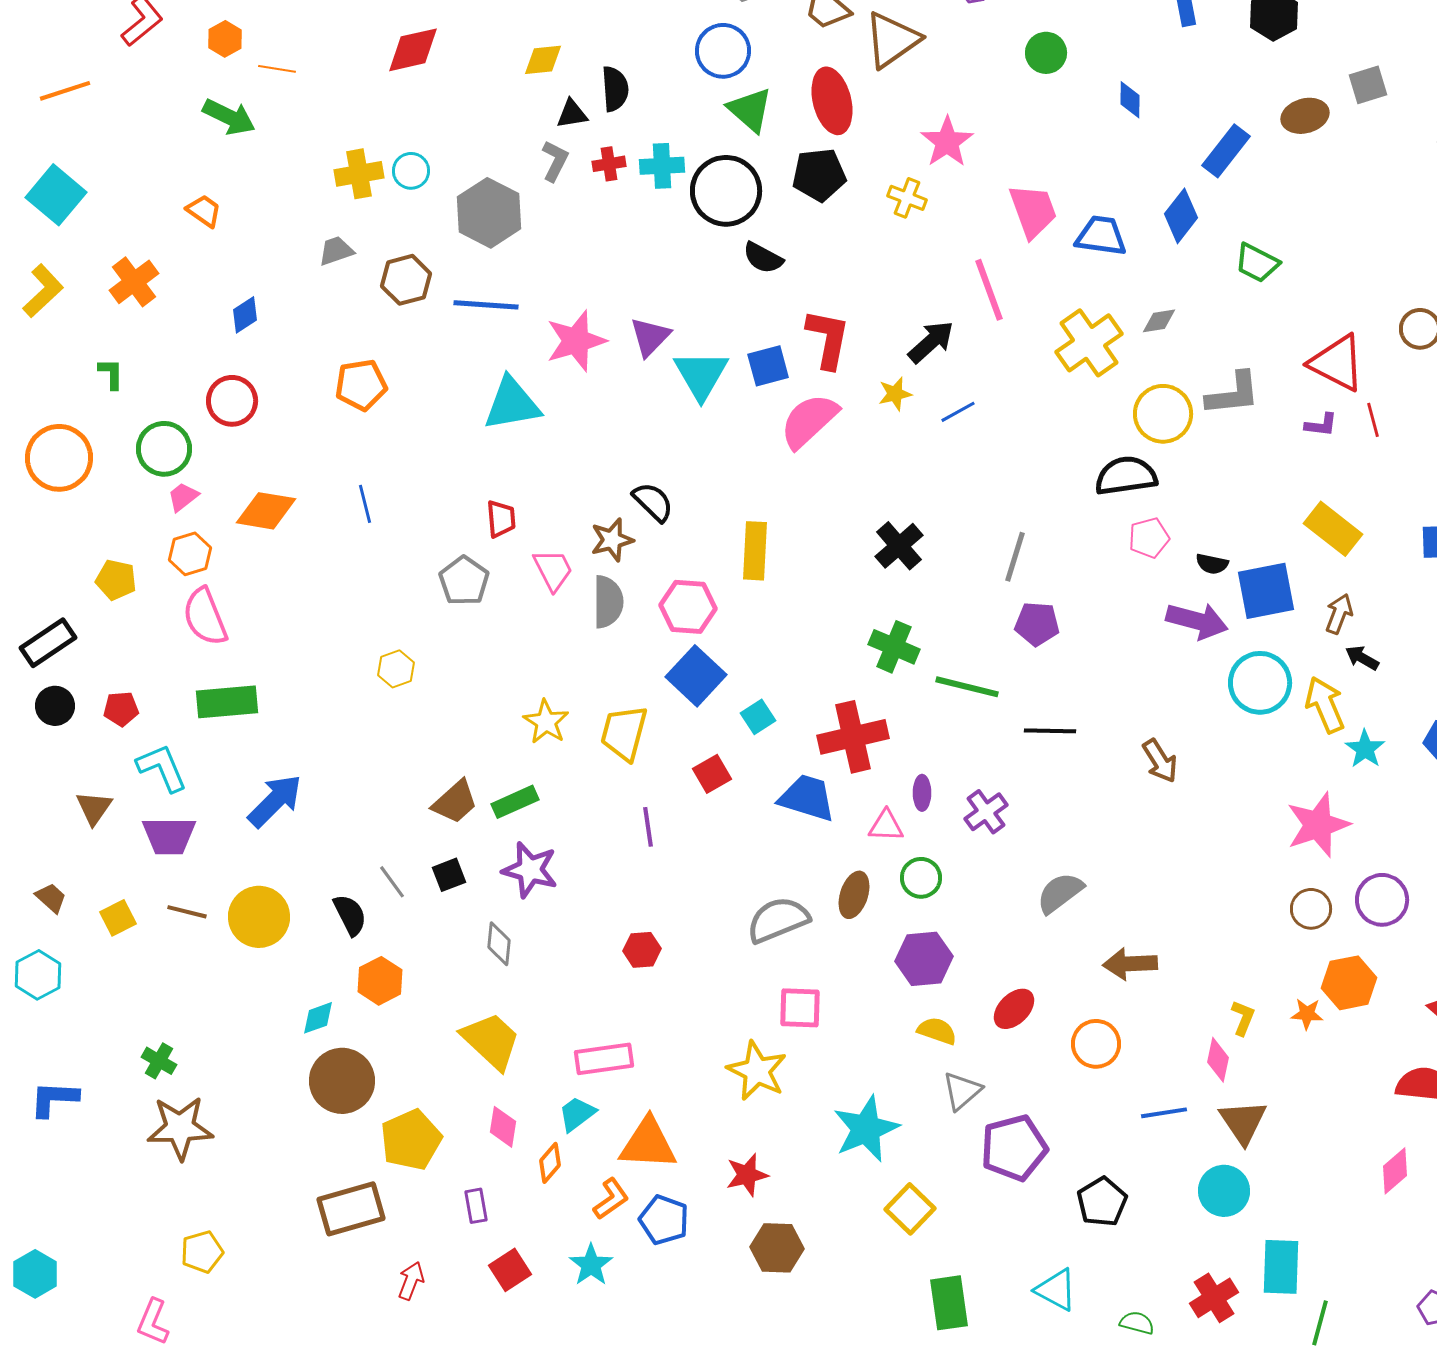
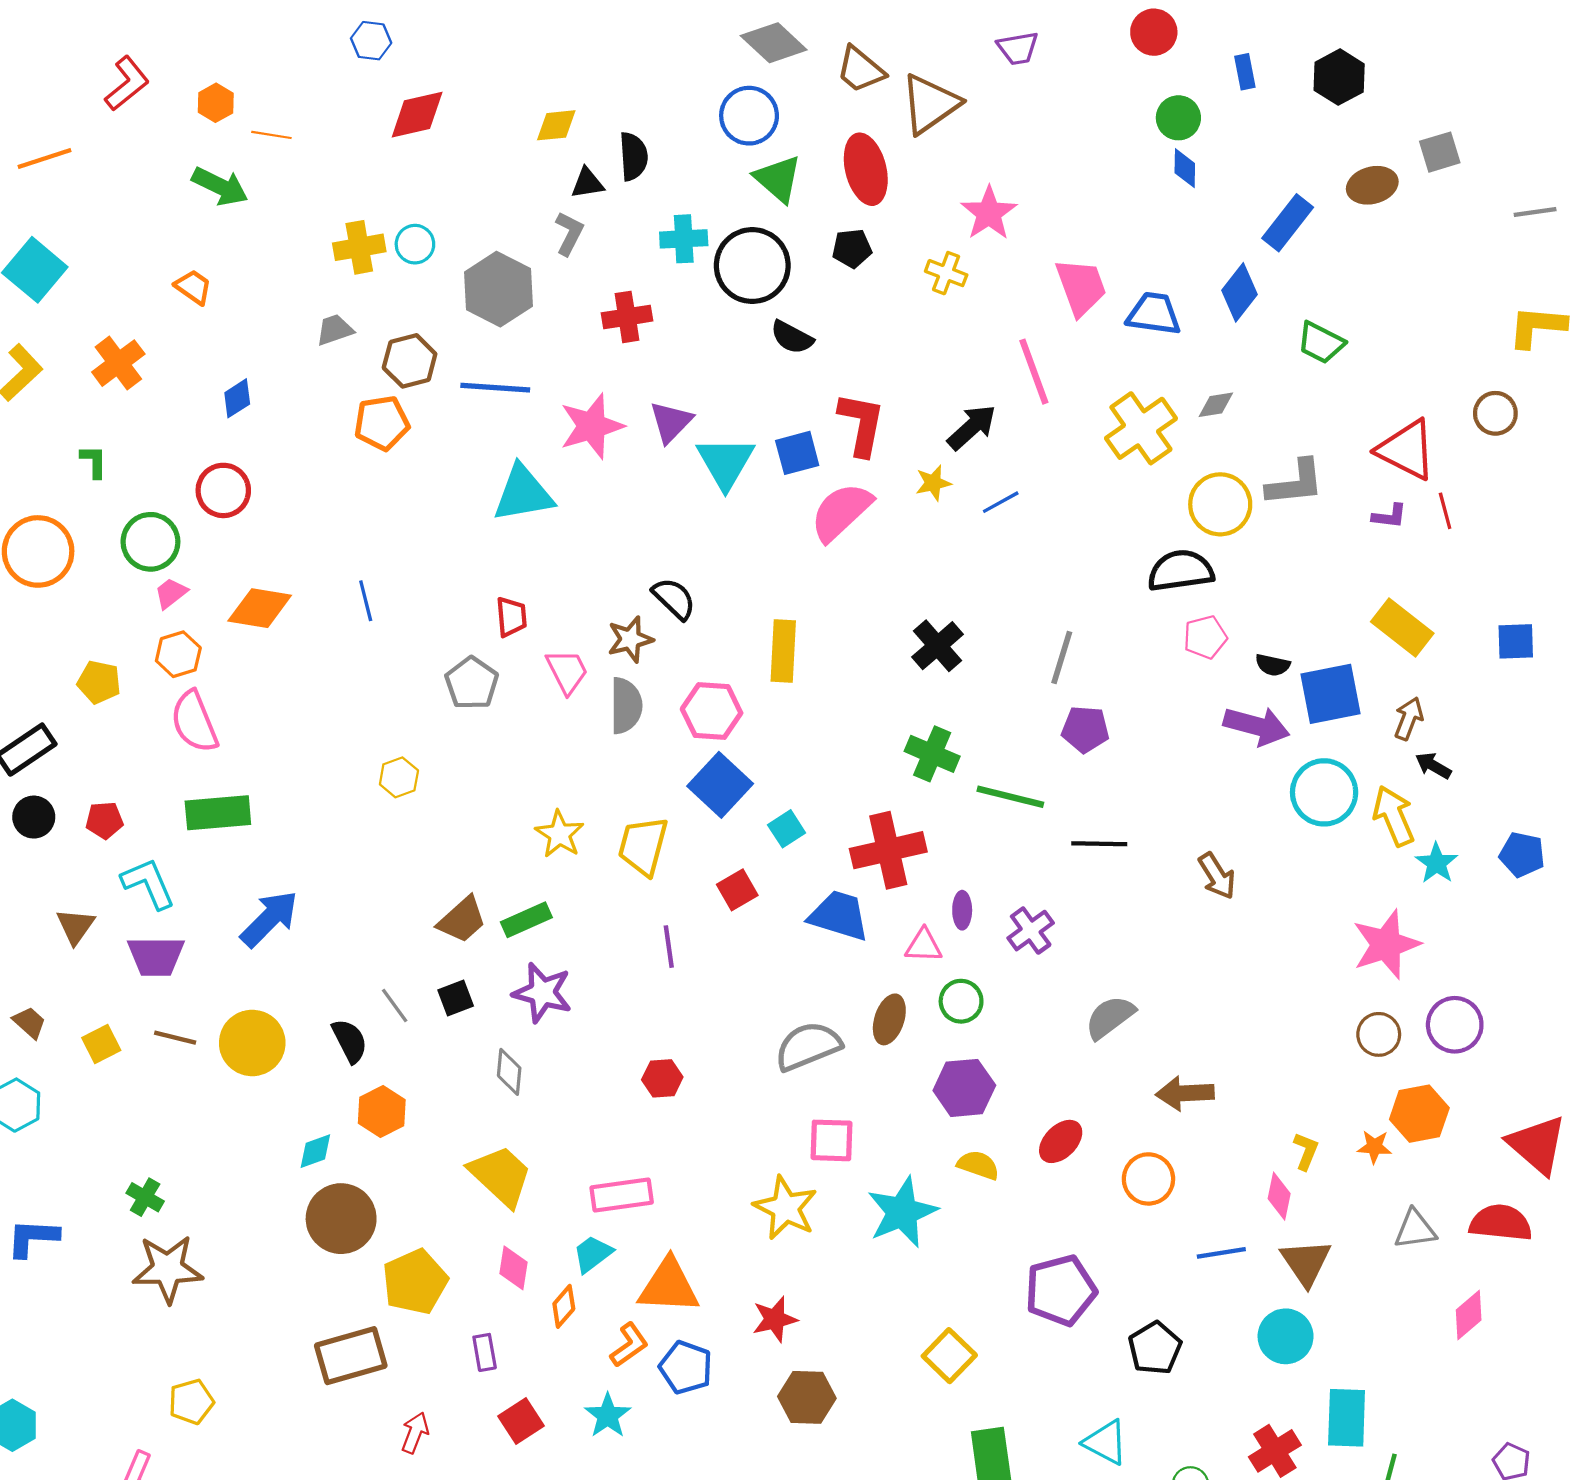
green circle: (1046, 53) -> (1178, 118), moved
red cross: (609, 164) -> (627, 317), moved, size x1.4
black pentagon: (819, 175) -> (852, 248), size x0.7
orange pentagon: (361, 385) -> (382, 423), moved
gray triangle: (962, 1091) -> (1415, 1229), moved, turned 33
cyan star: (866, 1129) -> (902, 1212), moved

